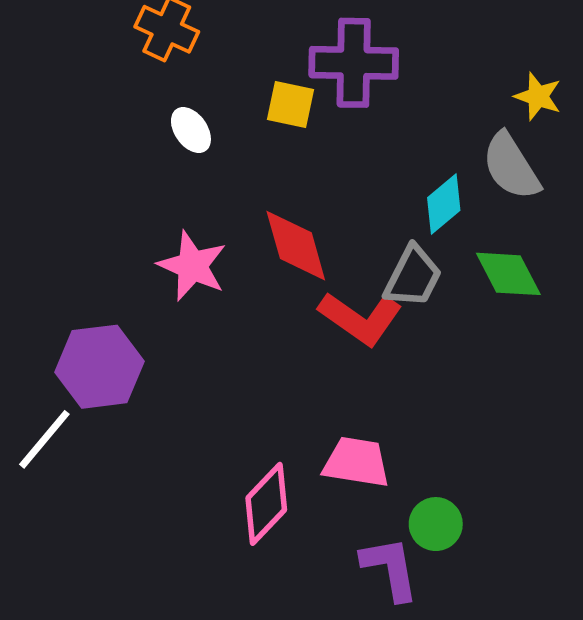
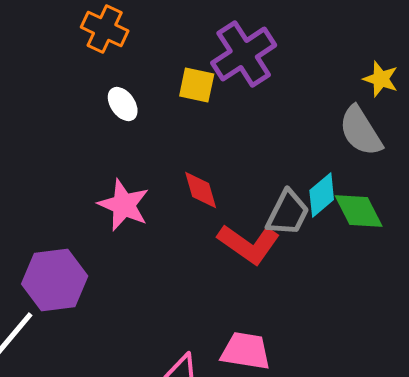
purple cross: (354, 63) -> (244, 54), turned -34
cyan diamond: (444, 204) -> (322, 195), moved
red diamond: (296, 246) -> (201, 190), size x0.7

